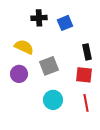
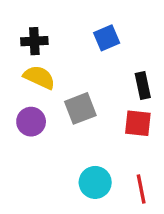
black cross: (39, 18) -> (34, 41), moved
cyan circle: (53, 100) -> (95, 182), moved
red line: (86, 103) -> (141, 189), moved

